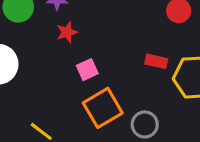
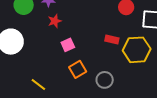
orange square: (103, 108) -> (78, 69), size x0.7

